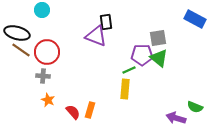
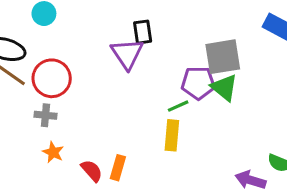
purple triangle: (96, 36) -> (127, 54), turned 35
gray square: (158, 38) -> (223, 57), size x1.4

